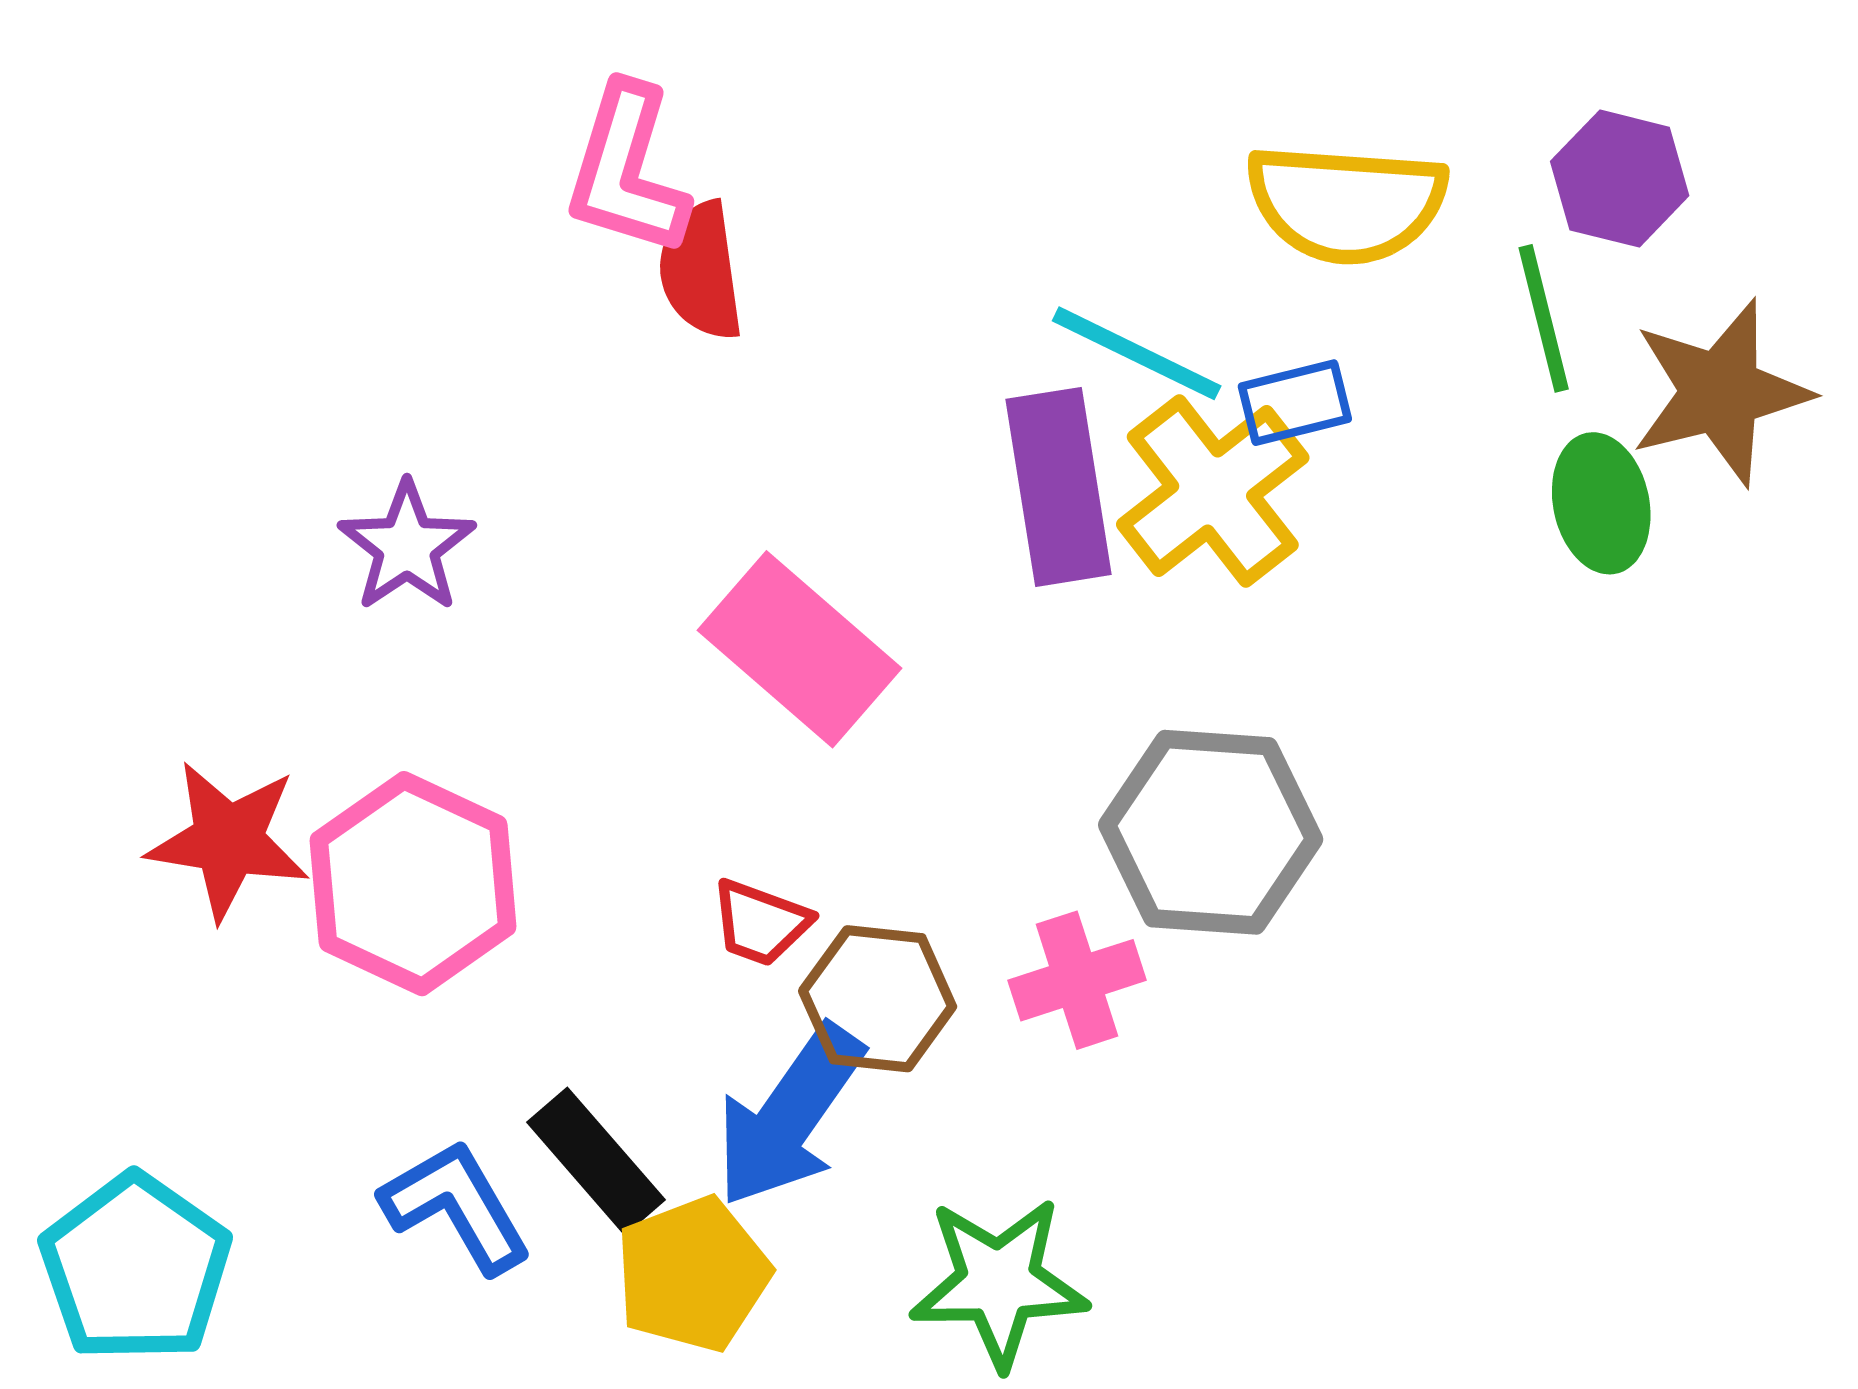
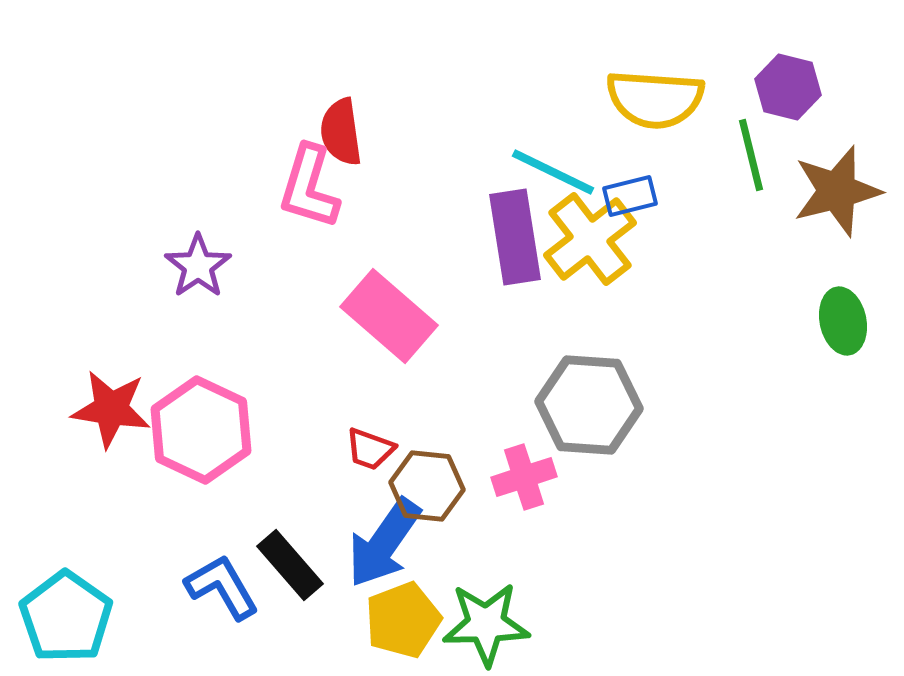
pink L-shape: (627, 170) -> (309, 187), moved
green ellipse: (1601, 503) -> (843, 321), moved
yellow pentagon: (693, 1274) -> (403, 620), moved

